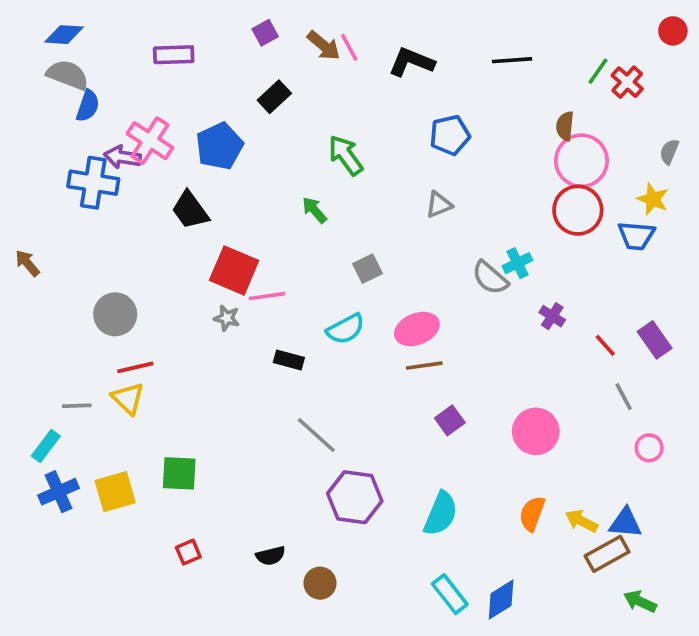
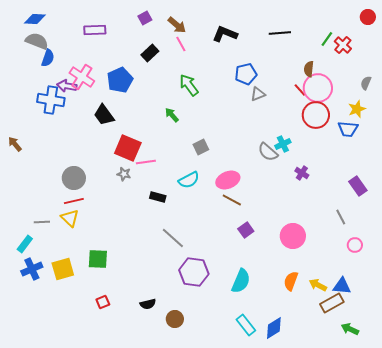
pink line: (349, 47) -> (181, 44), moved
yellow star: (653, 199) -> (357, 109), turned 30
gray triangle: (439, 205) -> (258, 94), moved
gray circle: (115, 314) -> (74, 178), moved
red line: (605, 345) -> (300, 90), moved
brown line: (424, 366) -> (232, 200), turned 36

